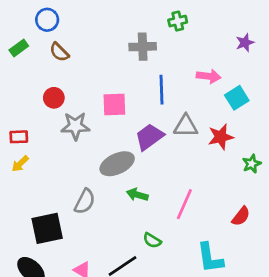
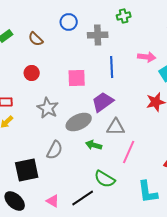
blue circle: (47, 20) -> (69, 22), moved
gray star: (75, 126) -> (48, 108), moved, turned 30
gray triangle: (186, 126) -> (116, 127), moved
green semicircle: (152, 240) -> (105, 179), size x1.5

